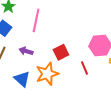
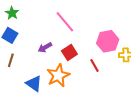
pink line: (36, 20) -> (65, 22), moved, turned -45
purple arrow: (26, 51) -> (45, 47), moved, turned -40

